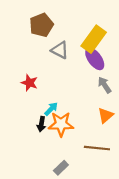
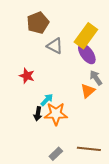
orange triangle: (106, 115) -> (88, 91), moved
brown line: (97, 148) -> (89, 149), moved

